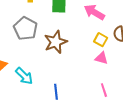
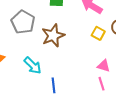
pink triangle: (101, 58) -> (104, 66), moved
cyan arrow: (24, 76) -> (33, 65), moved

